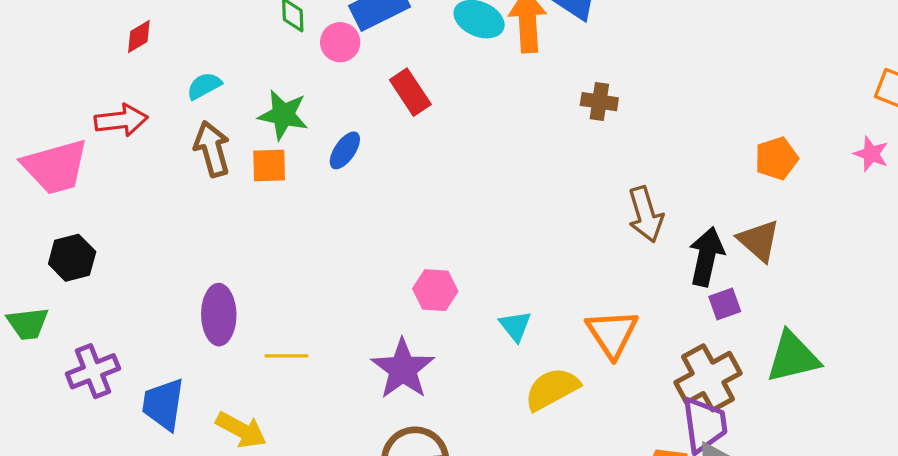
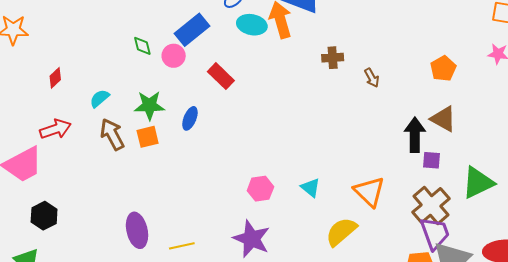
brown arrow: (646, 214) -> (372, 78), moved, size x0.6
purple square: (725, 304) -> (431, 160), turned 36
cyan triangle: (515, 326) -> (311, 188), moved

